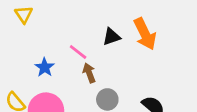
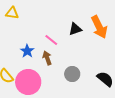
yellow triangle: (24, 14) -> (12, 13), turned -48
brown arrow: (89, 73) -> (47, 58), moved

